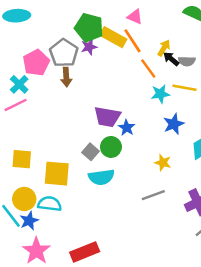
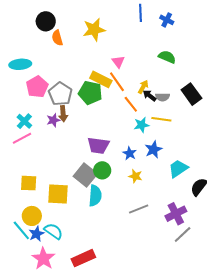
pink triangle: (135, 17) -> (118, 62), turned 32
green pentagon: (89, 28) -> (90, 93), moved
purple star: (89, 47) -> (53, 120), moved
pink pentagon: (36, 63) -> (37, 87), moved
blue star: (127, 128) -> (130, 153), moved
gray square: (90, 152) -> (85, 175), size x1.6
yellow star: (163, 163) -> (135, 176), moved
cyan semicircle: (101, 177) -> (95, 196), turned -75
cyan semicircle: (50, 204) -> (53, 231), moved, turned 30

